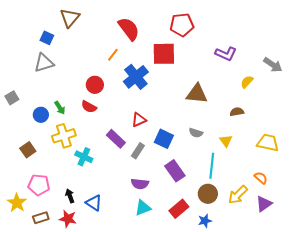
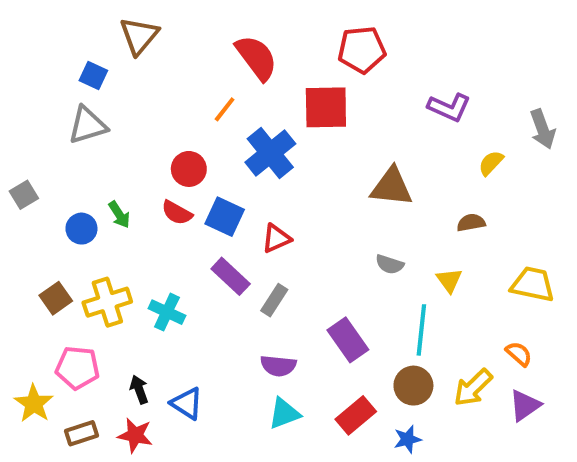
gray arrow: (273, 65) -> (543, 129), turned 36
yellow cross: (64, 136) -> (107, 302), moved
blue square: (164, 139) -> (225, 217), moved

